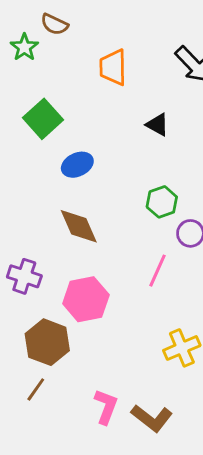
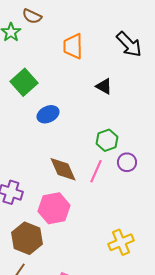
brown diamond: (79, 226) -> (63, 169), moved
pink line: (157, 271) -> (96, 171), moved

